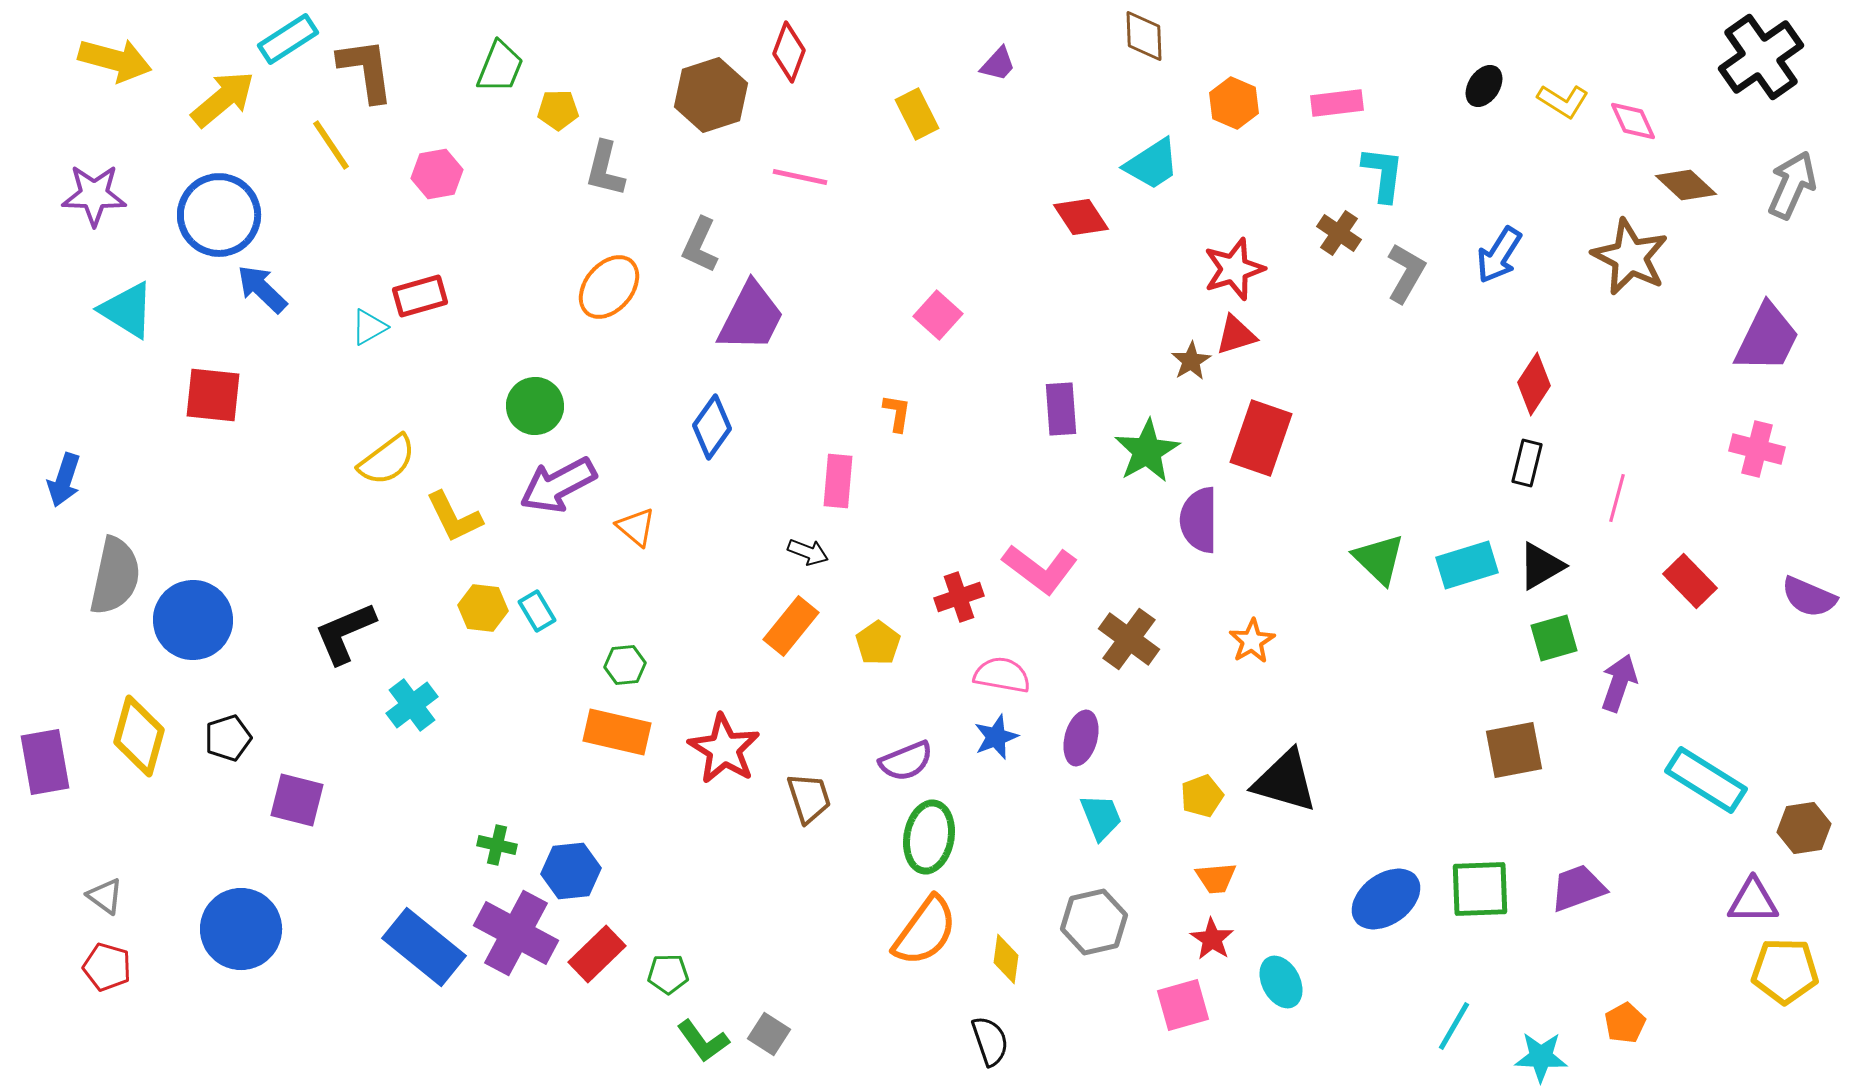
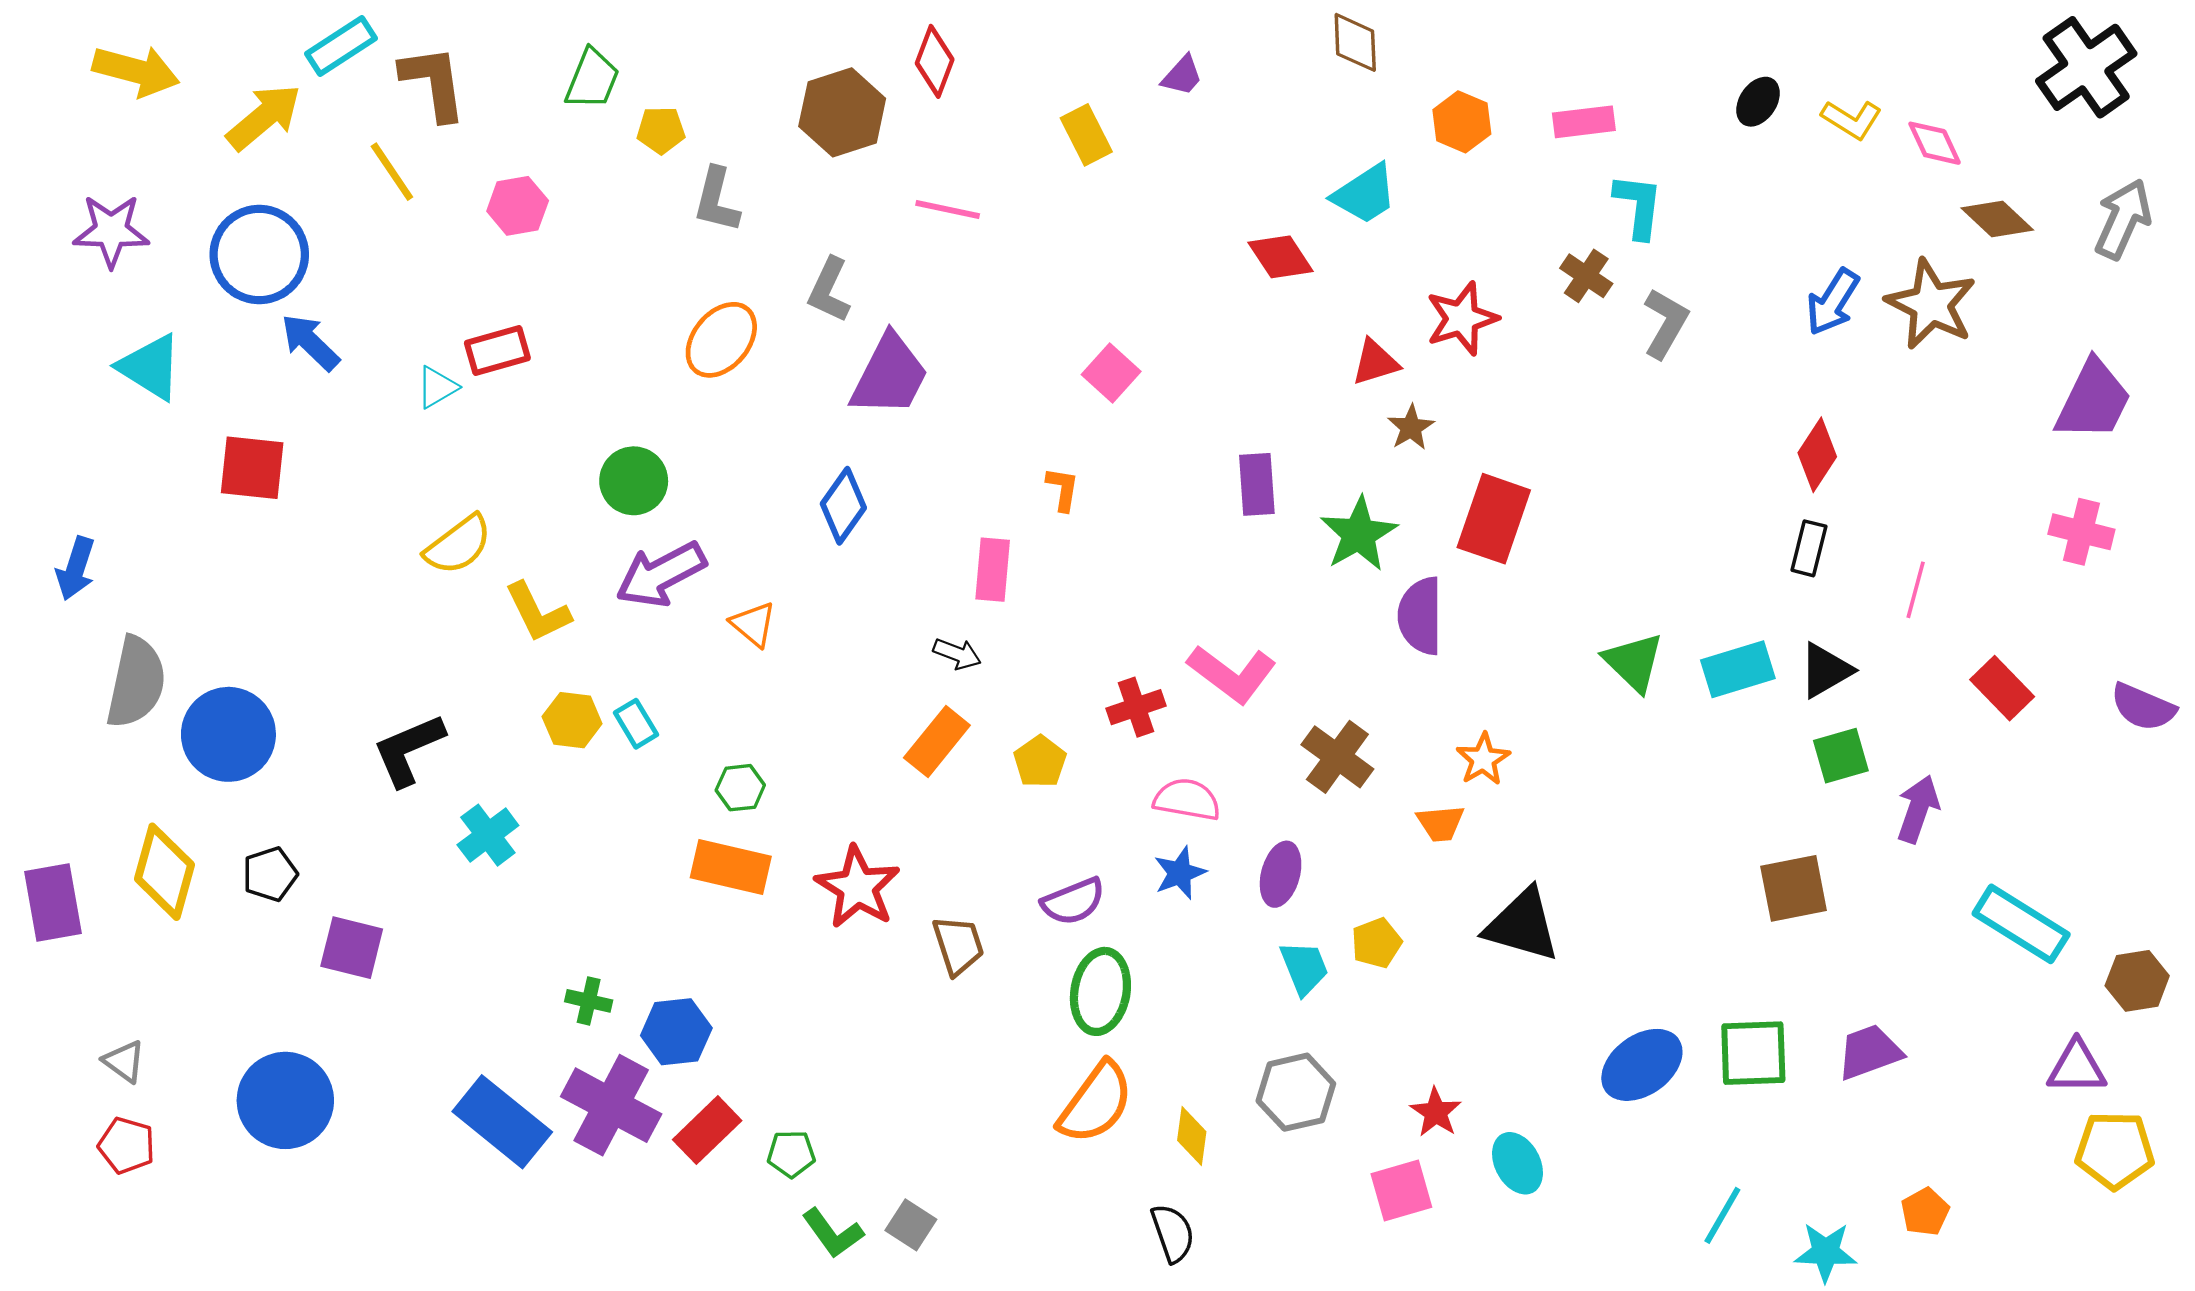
blue arrow: (1499, 255) -> (1833, 302), moved
red triangle: (1236, 335) -> (1375, 362), moved
yellow pentagon: (1202, 796) -> (1377, 943), moved
orange trapezoid: (1216, 878) -> (1440, 823), moved

